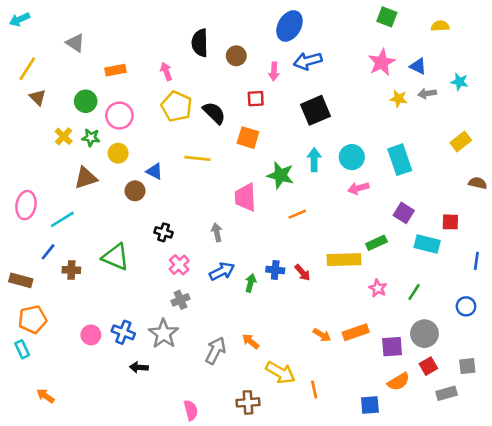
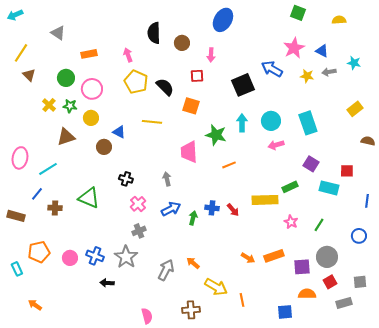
blue arrow: (308, 61) -> (272, 69), moved, turned 45
orange pentagon: (32, 319) -> (39, 252), moved
orange semicircle: (399, 382) -> (307, 294), turned -150

